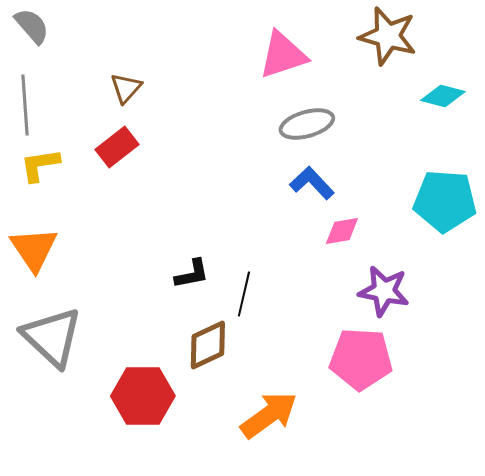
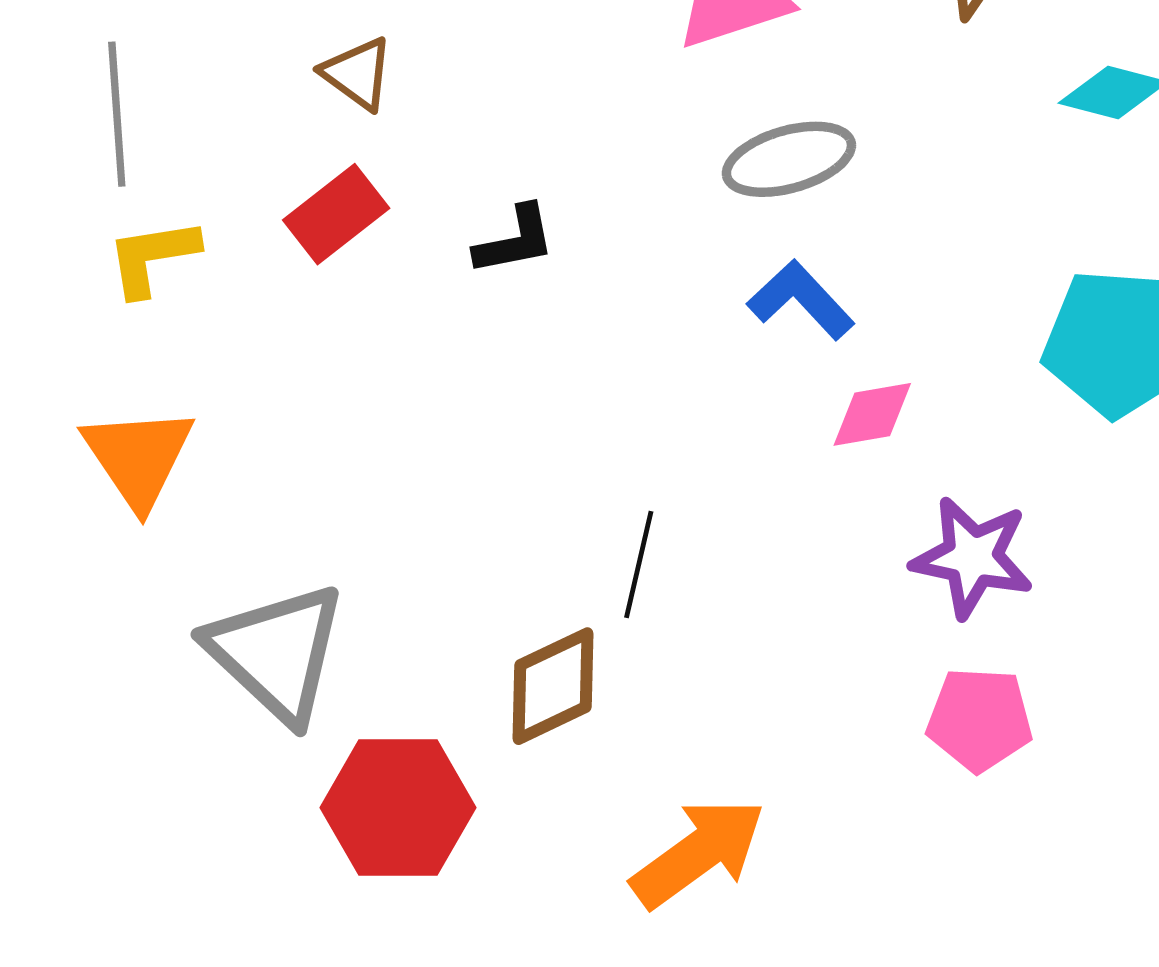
brown triangle: (126, 88) -> (358, 74), turned -36
black L-shape: (192, 274) -> (515, 240), moved
gray triangle: (52, 337) -> (276, 653), moved
pink pentagon: (361, 359) -> (980, 719), moved, size x0.7

